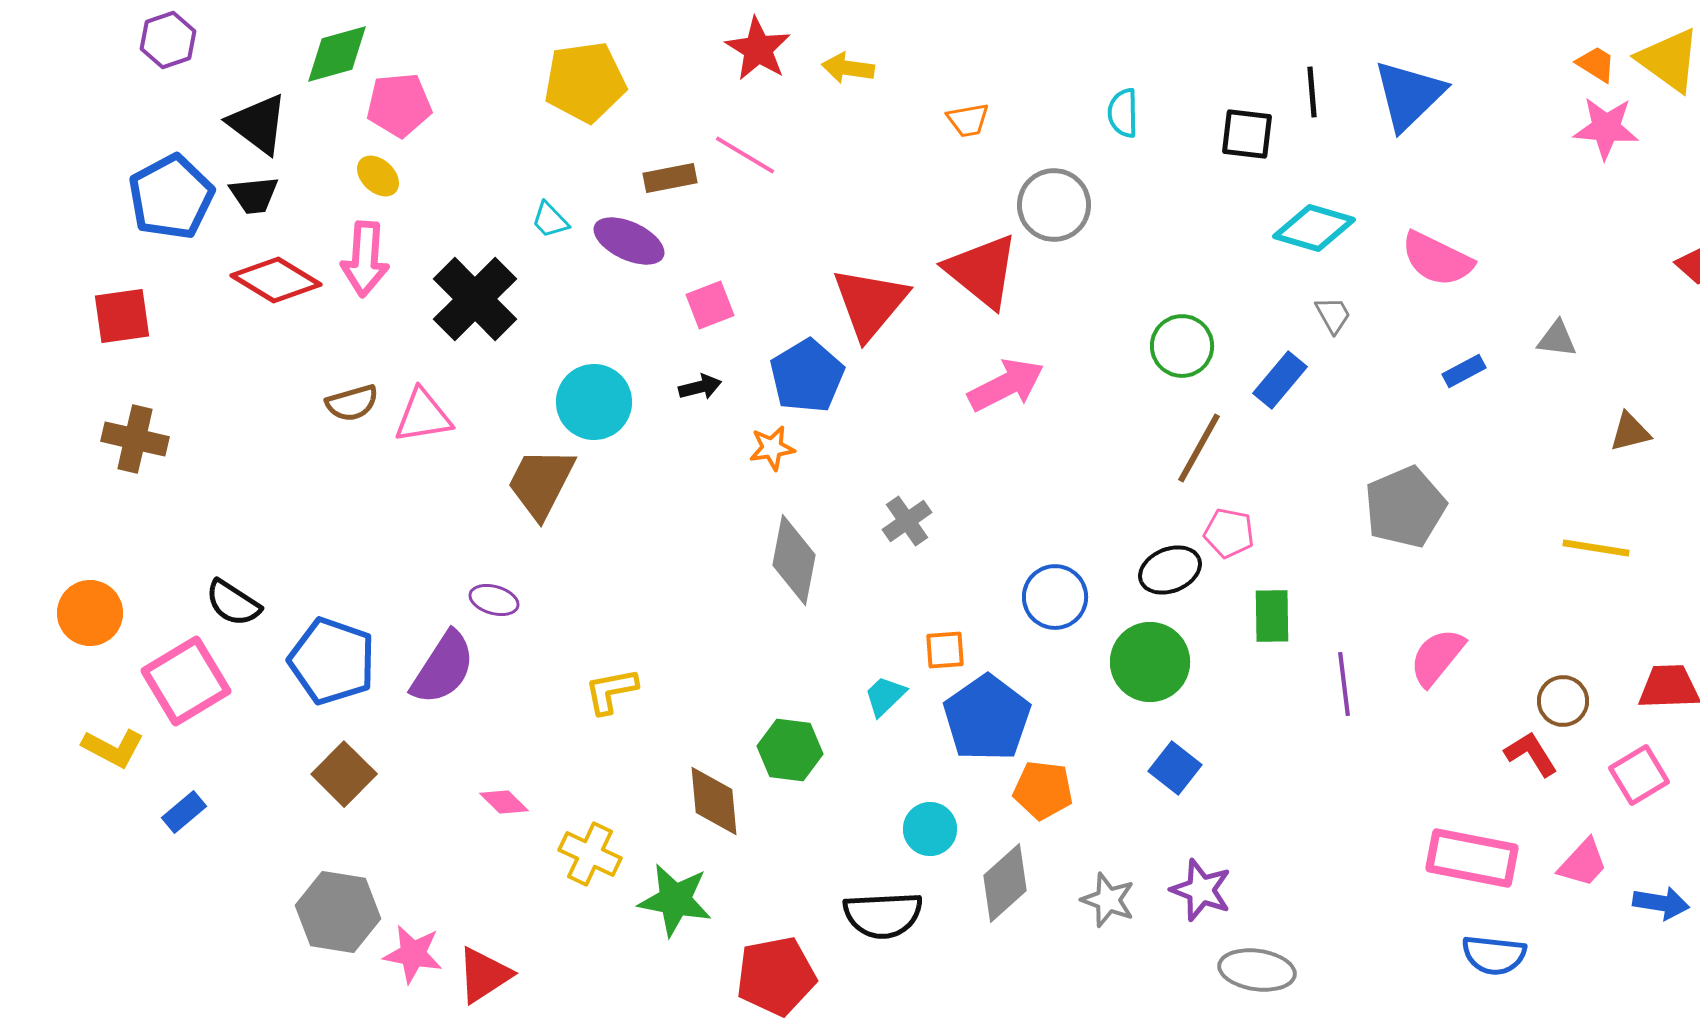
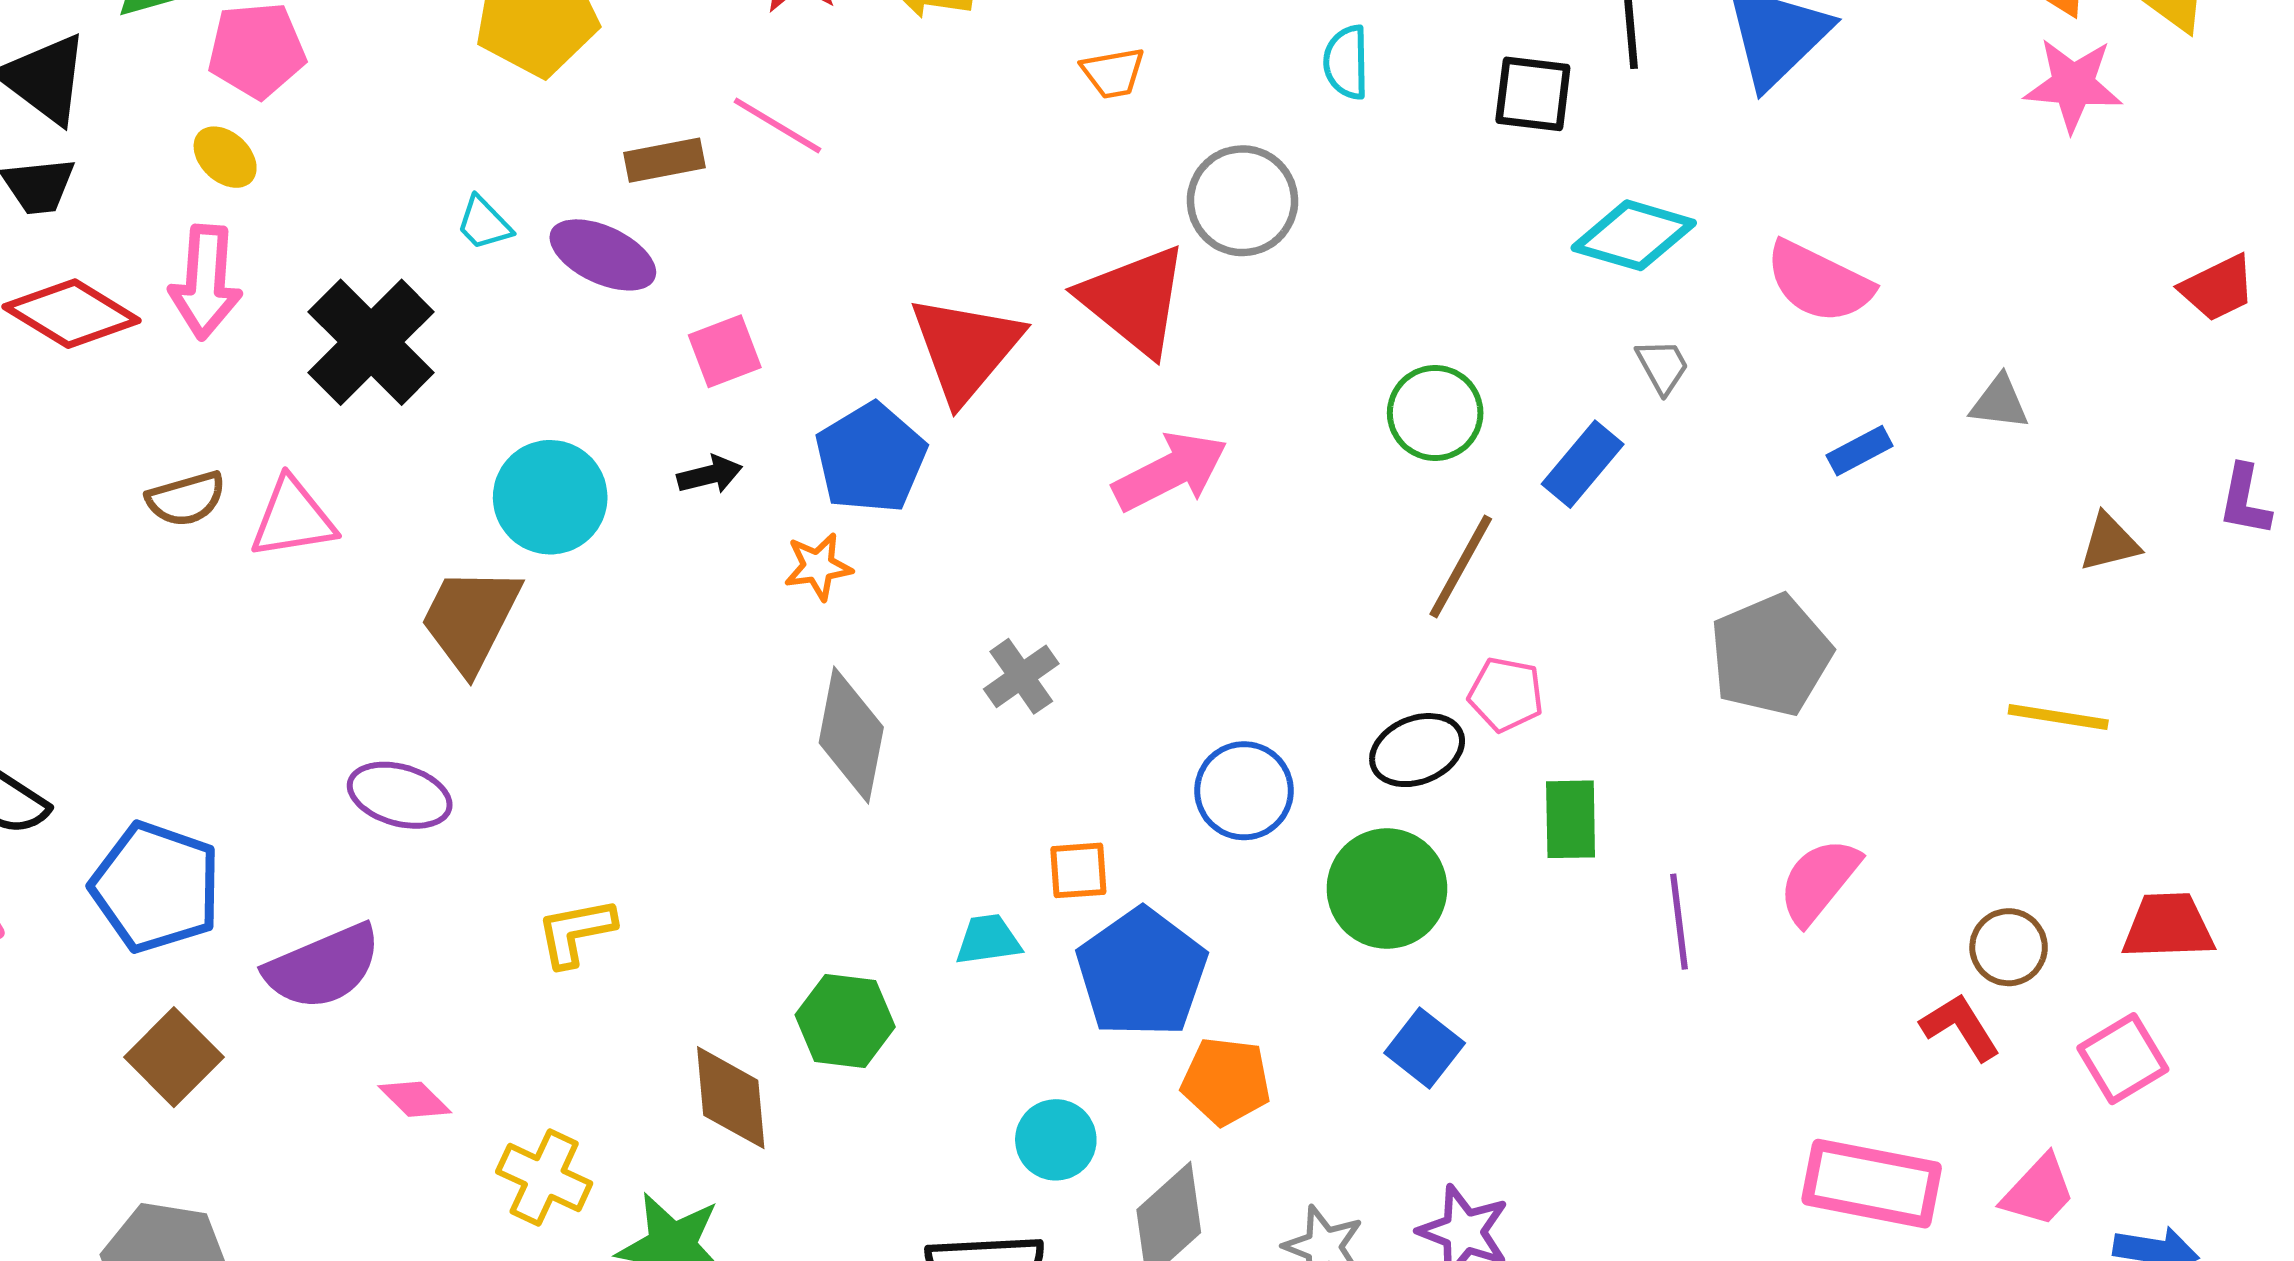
purple ellipse: (494, 600) -> (400, 795), size x1.4
purple semicircle: (443, 668) -> (323, 967), moved, turned 34
cyan trapezoid: (885, 696) -> (988, 940), turned 36

